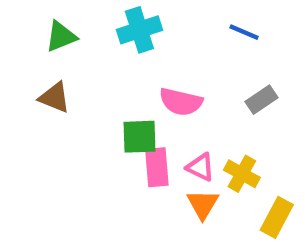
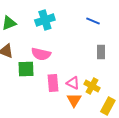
gray rectangle: (262, 100) -> (101, 52), turned -56
pink semicircle: (181, 102) -> (41, 54), moved
green square: (139, 137) -> (26, 69), moved

